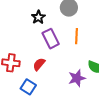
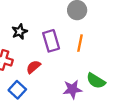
black star: (38, 17) -> (20, 32), moved

